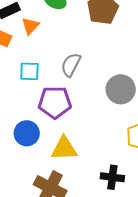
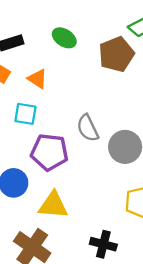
orange triangle: (30, 26) -> (38, 79), moved, turned -48
gray semicircle: (71, 65) -> (88, 128), moved, turned -60

